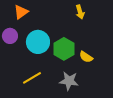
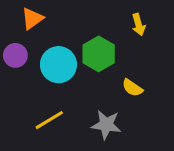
yellow arrow: (80, 12) -> (139, 25), moved
green hexagon: (64, 49) -> (99, 54), moved

